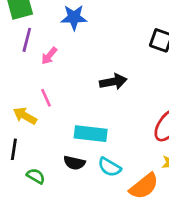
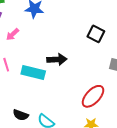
cyan rectangle: (91, 134) -> (33, 73), moved

